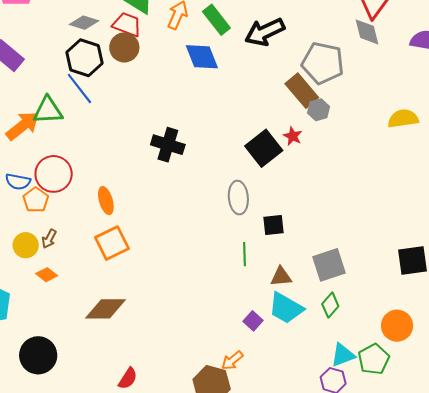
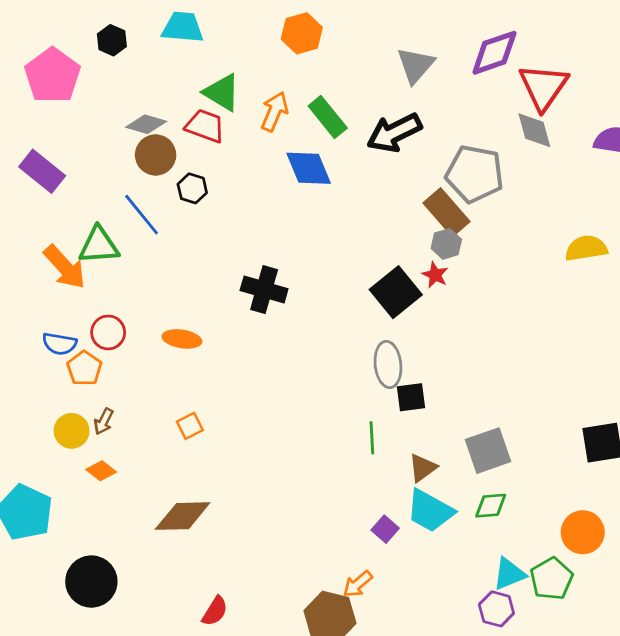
brown circle: (124, 47) -> (156, 155), moved
black hexagon: (85, 58) -> (192, 188), moved, size x0.6
gray hexagon: (319, 110) -> (446, 244), moved
orange arrow: (23, 126) -> (65, 267), turned 87
red circle: (54, 174) -> (108, 332), size x0.7
gray ellipse: (238, 198) -> (388, 364), moved
orange ellipse: (106, 201) -> (182, 339), moved, turned -64
orange square: (112, 243) -> (190, 426), size x0.6
brown triangle: (281, 277) -> (423, 468), turned -30
green diamond: (330, 305) -> (491, 506), turned 45

